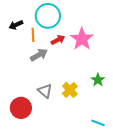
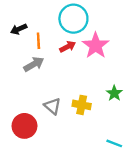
cyan circle: (48, 16) -> (73, 19), moved
gray arrow: (39, 55) -> (34, 64), moved
yellow cross: (70, 90) -> (82, 105), turned -35

